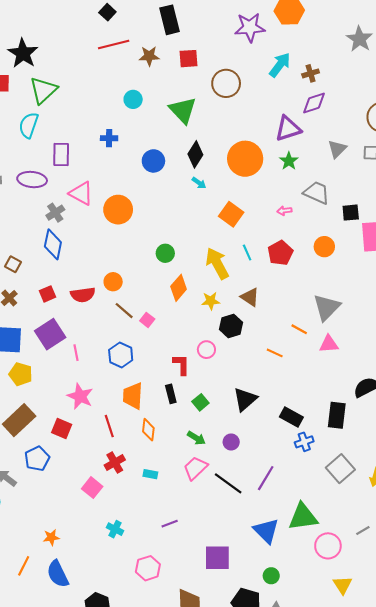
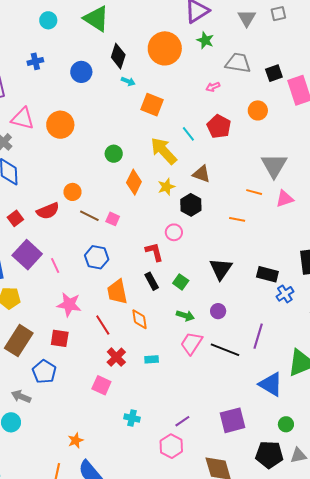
orange square: (231, 214) -> (152, 105), moved
purple line: (170, 524) -> (182, 421), moved

